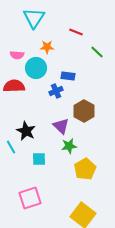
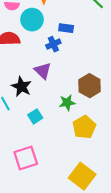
brown hexagon: (84, 111) -> (90, 86), moved
purple triangle: (61, 126) -> (43, 71), moved
cyan square: (39, 159) -> (35, 116), turned -32

